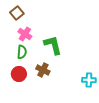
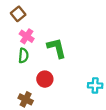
brown cross: (43, 70) -> (26, 99), moved
red circle: (19, 74) -> (45, 79), moved

